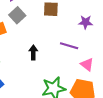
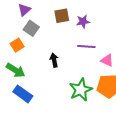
purple star: (86, 22) -> (83, 22), moved

